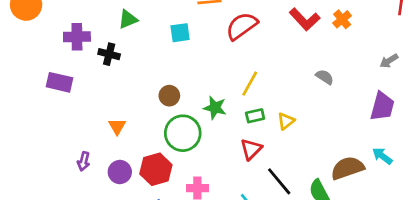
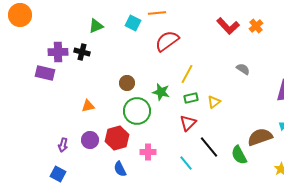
red semicircle: (242, 26) -> (167, 41), moved
cyan square: (180, 33) -> (133, 23), moved, turned 35
purple cross: (77, 37) -> (58, 52), moved
orange triangle: (117, 126) -> (88, 106), turned 48
purple arrow: (84, 161) -> (63, 145), moved

